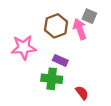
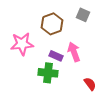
pink arrow: (80, 29) -> (74, 52), moved
red semicircle: (82, 93) -> (90, 84), moved

